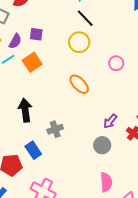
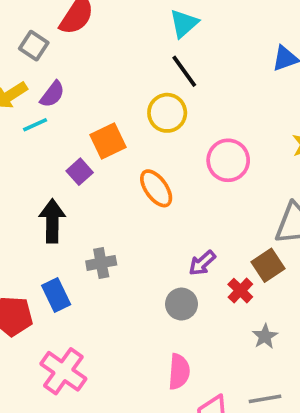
purple square: (36, 34) -> (80, 172), moved, turned 32
orange square: (32, 62) -> (108, 141), moved
pink circle: (116, 63) -> (228, 160), size x1.5

